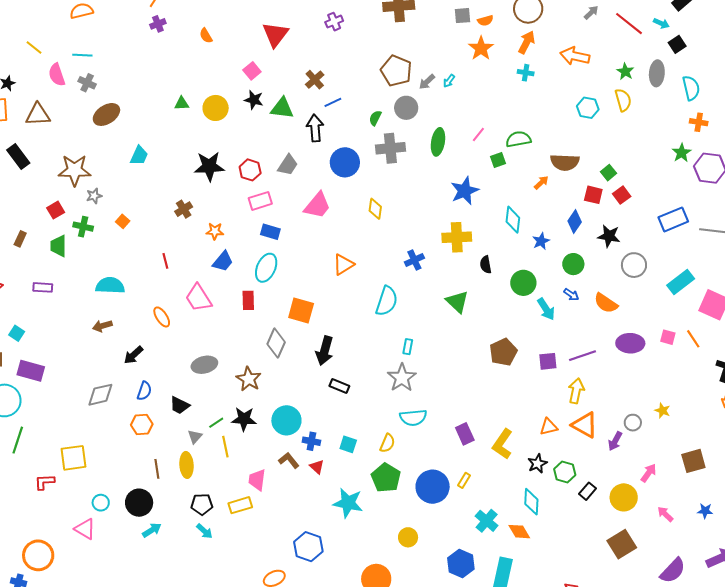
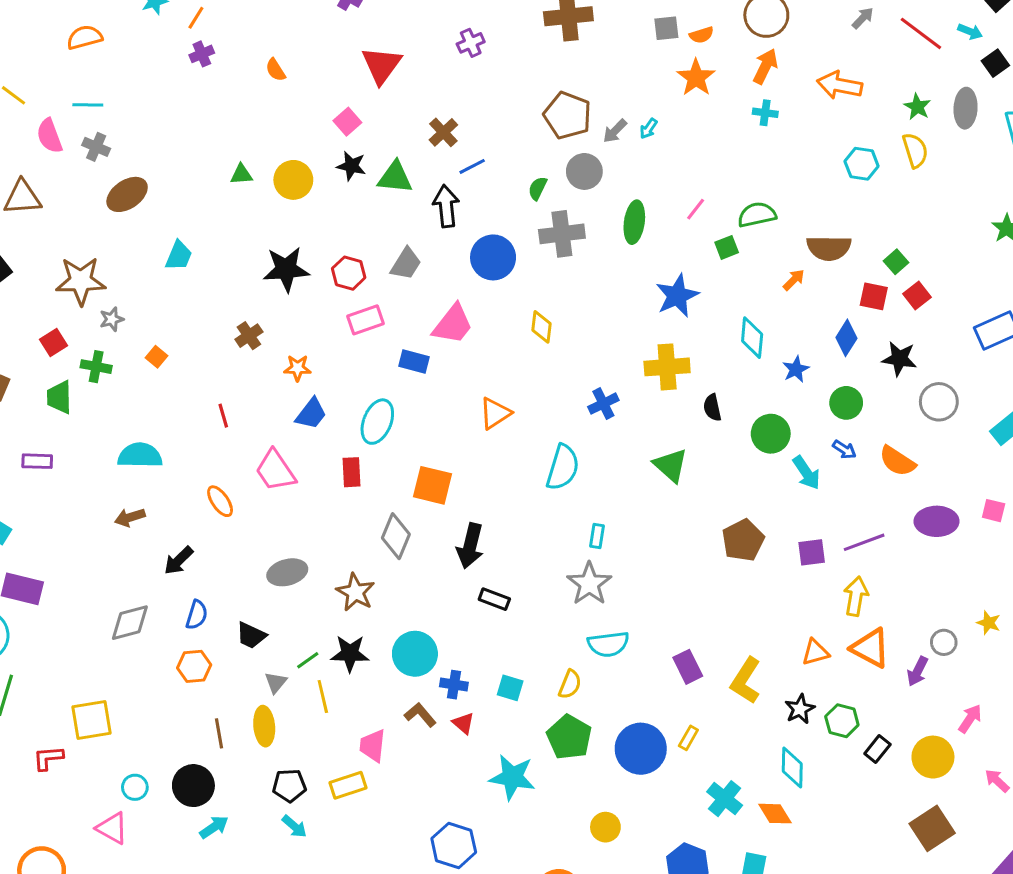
blue rectangle: (270, 232) -> (414, 361), moved

